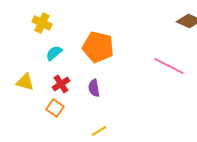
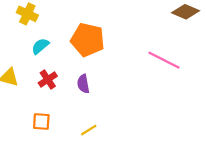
orange square: (55, 108) -> (41, 121), moved, turned -30

